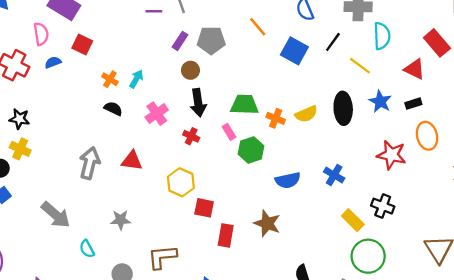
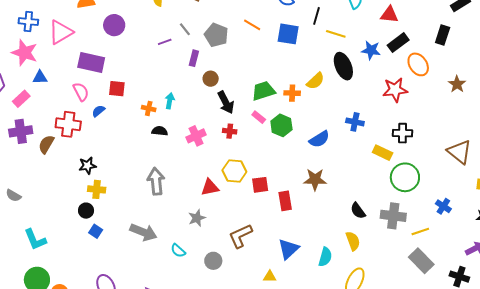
gray pentagon: (211, 40) -> (216, 35), moved, turned -30
yellow line: (360, 66) -> (336, 34), moved
black rectangle: (413, 104) -> (398, 43), size x1.5
pink cross: (157, 114) -> (196, 136), moved, turned 30
red triangle: (132, 161) -> (210, 187), moved

